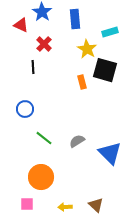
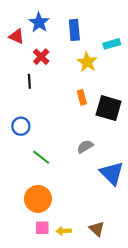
black square: (105, 70) -> (109, 108), moved
gray semicircle: (77, 141) -> (85, 147), moved
pink square: (27, 204) -> (42, 228), moved

